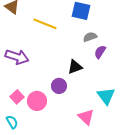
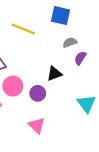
pink circle: (37, 101) -> (13, 86), moved
pink triangle: (86, 117) -> (37, 125), moved

